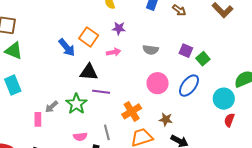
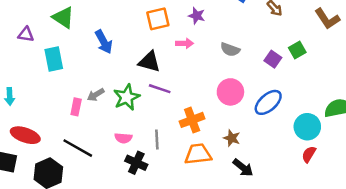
orange square: (89, 37) -> (158, 19), turned 30
blue arrow: (67, 48) -> (104, 42), moved
green square: (203, 59) -> (297, 50), moved

